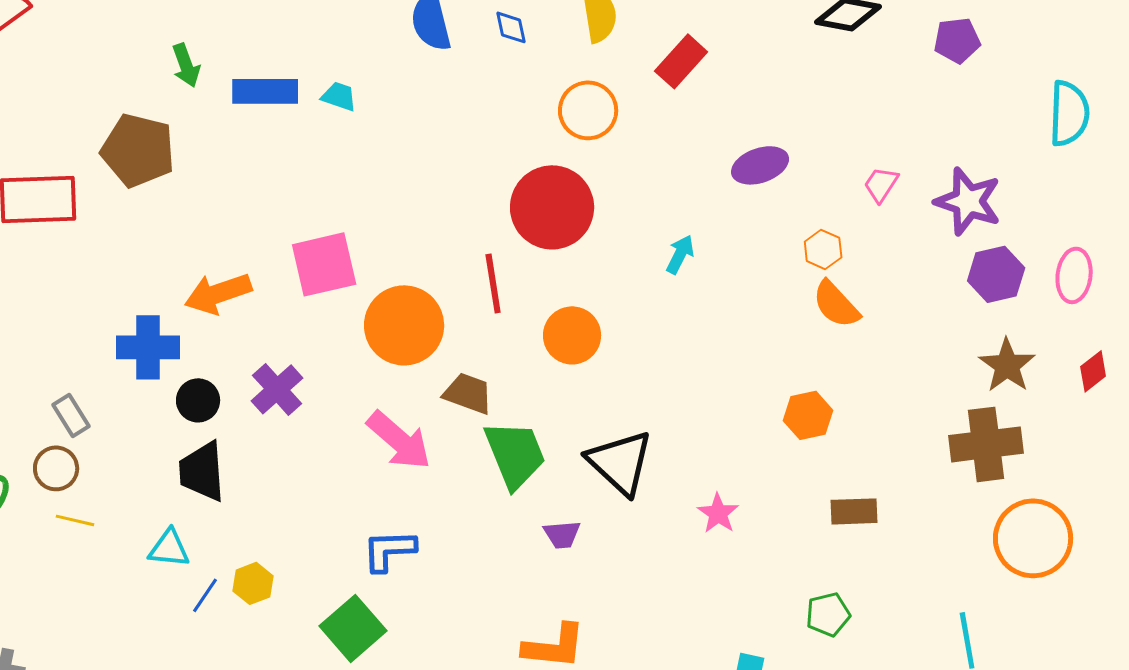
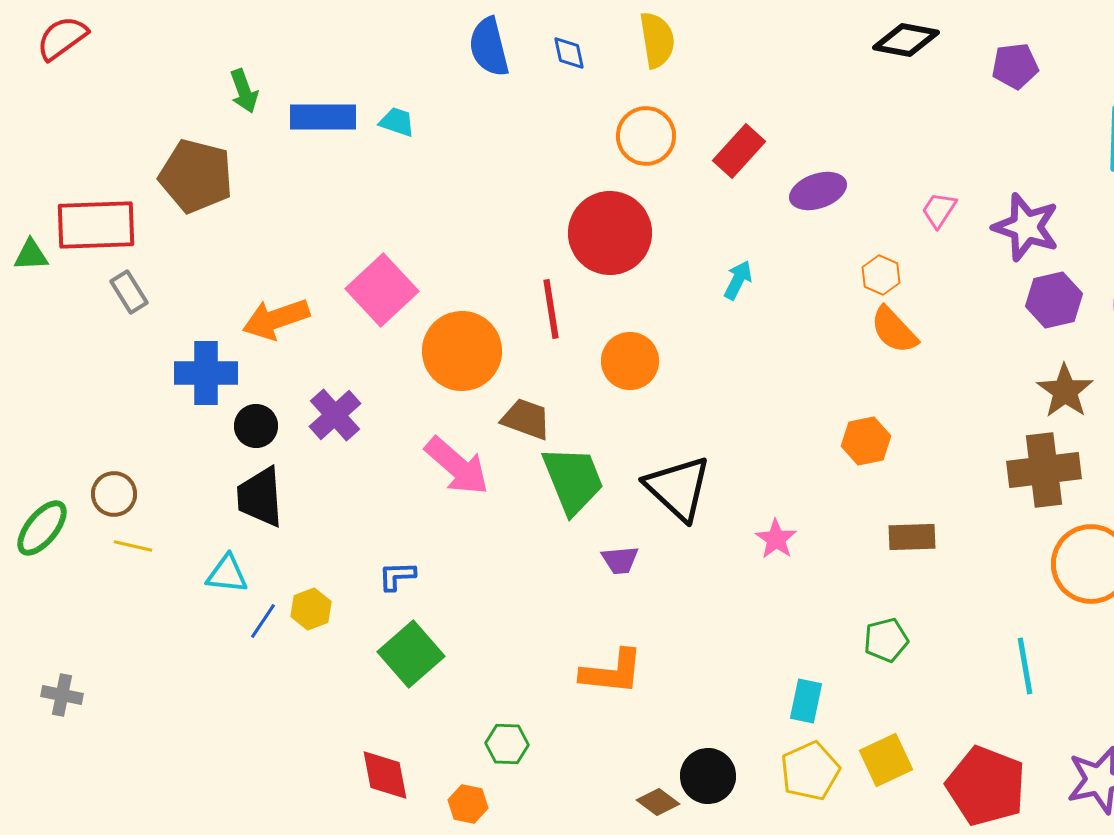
red rectangle: (681, 61) -> (739, 151), moved
pink square: (324, 264) -> (382, 290), turned -30
gray rectangle: (71, 415) -> (129, 292), moved
blue L-shape: (389, 550) -> (397, 576), moved, size x0.7

